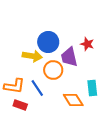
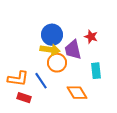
yellow arrow: (32, 56) -> (50, 50), moved
cyan rectangle: (92, 88) -> (96, 71), moved

